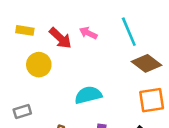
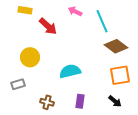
yellow rectangle: (25, 30) -> (25, 10), moved
pink arrow: (88, 33) -> (75, 11), moved
yellow circle: (39, 65) -> (30, 57), moved

